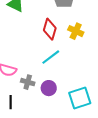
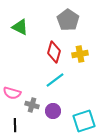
yellow cross: (76, 31) -> (80, 54), turned -35

